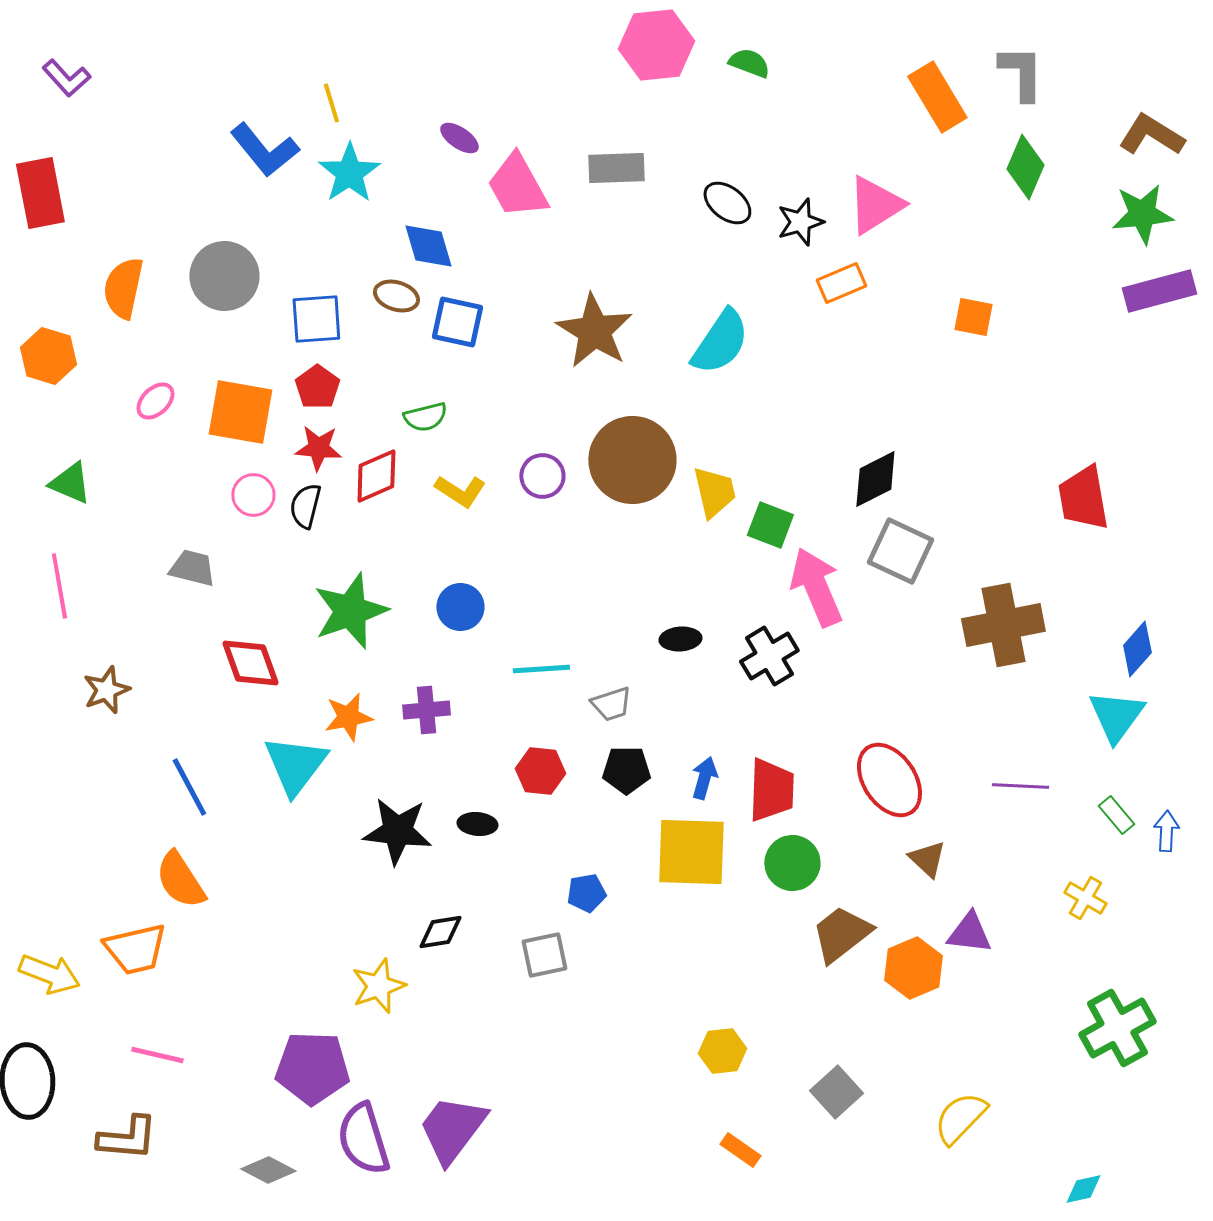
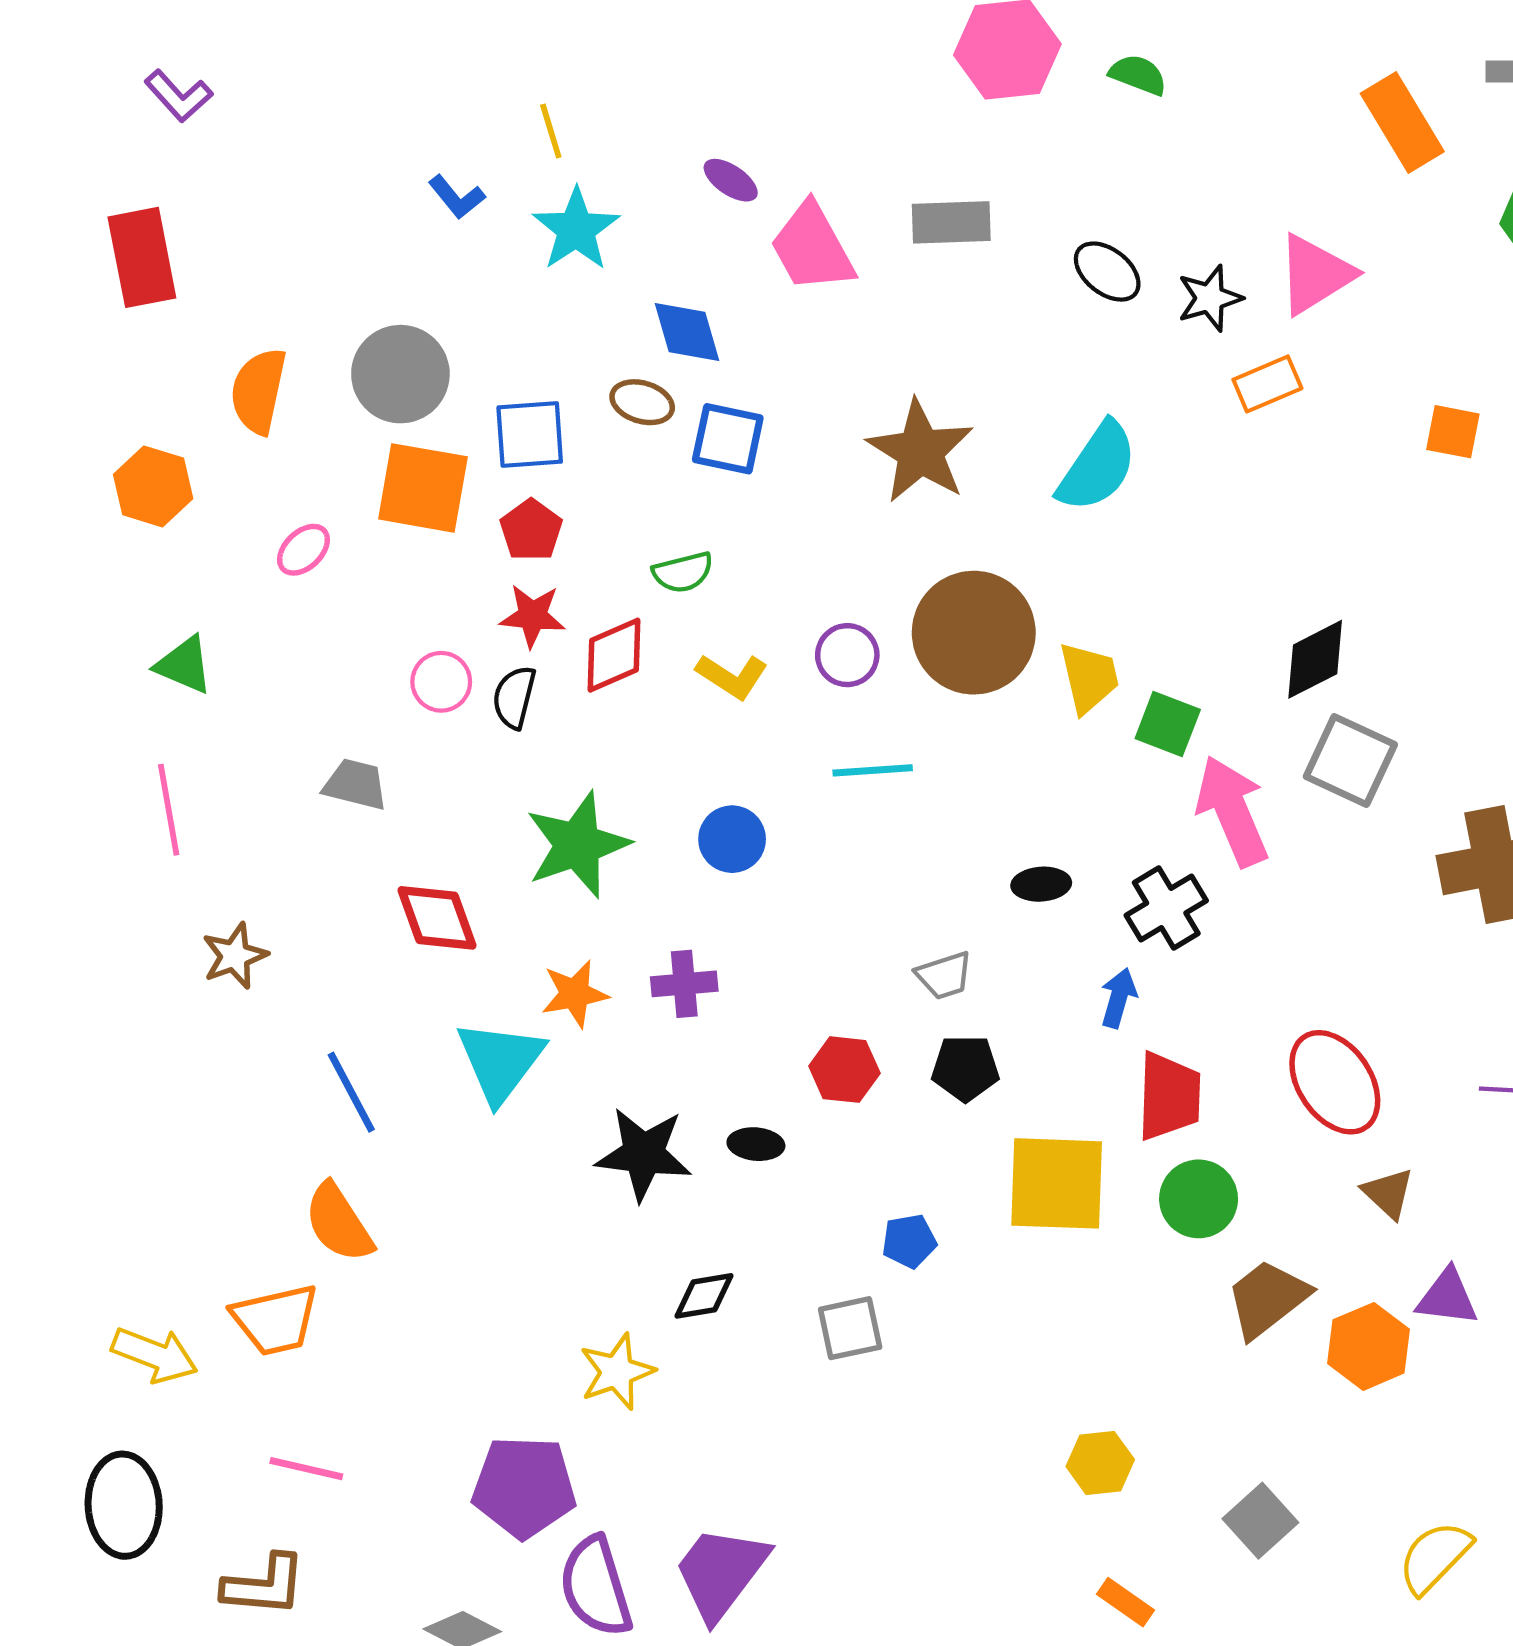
blue L-shape: (264, 150) -> (457, 197), size x0.6
orange square: (240, 412) -> (423, 488), moved
cyan line: (541, 669) -> (873, 770), moved
blue arrow: (704, 778) -> (1118, 998), moved

